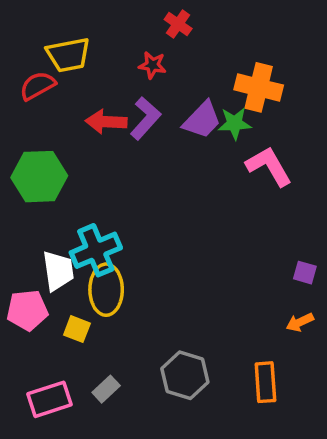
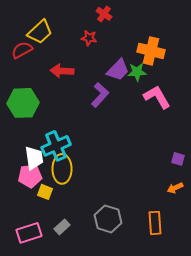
yellow trapezoid: (68, 55) -> (40, 32), turned -32
purple L-shape: (146, 118) -> (100, 95), moved
pink pentagon: (27, 310) -> (30, 176), moved

